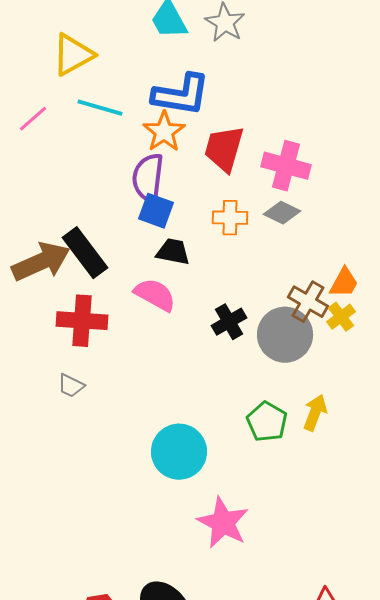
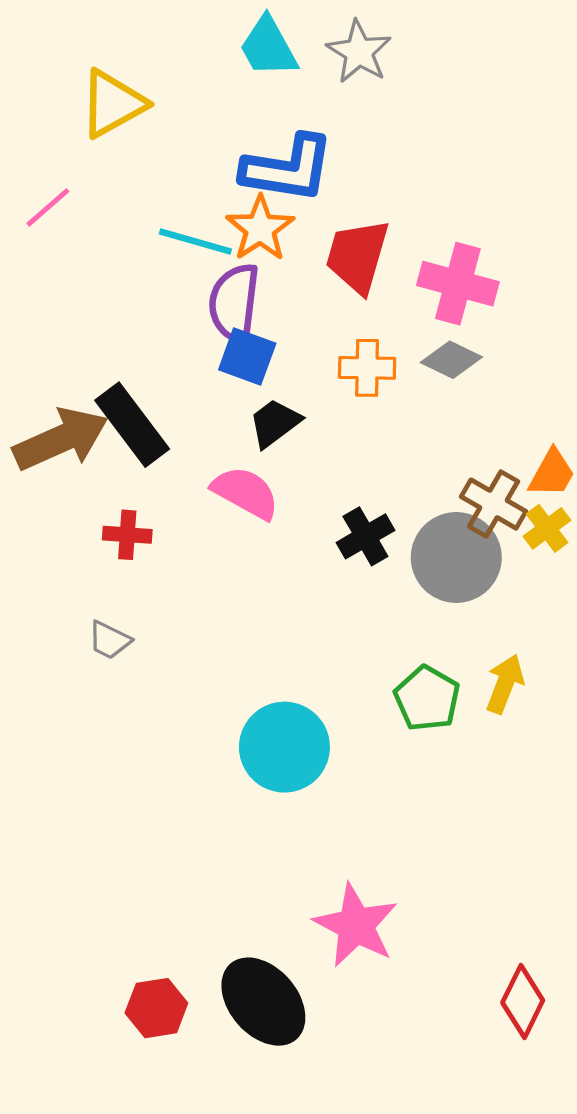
cyan line: (100, 108) -> (195, 241), moved
black trapezoid: (173, 252) -> (275, 423), turned -48
red cross: (82, 321) -> (127, 535), size x0.6
pink star: (223, 523) -> (356, 925), moved

